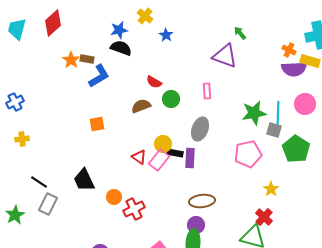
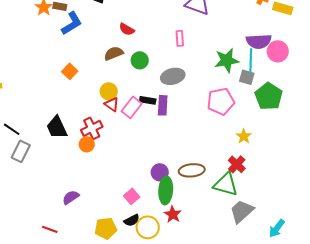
purple semicircle: (294, 69) -> (259, 41), moved
green circle: (171, 99) -> (140, 60), moved
orange square: (97, 124) -> (70, 71), turned -35
gray ellipse: (200, 129) -> (173, 76), turned 55
yellow circle: (163, 144) -> (109, 91), moved
brown ellipse: (202, 201) -> (192, 170), moved
red cross: (134, 209) -> (92, 128), moved
purple circle: (196, 225) -> (160, 172), moved

